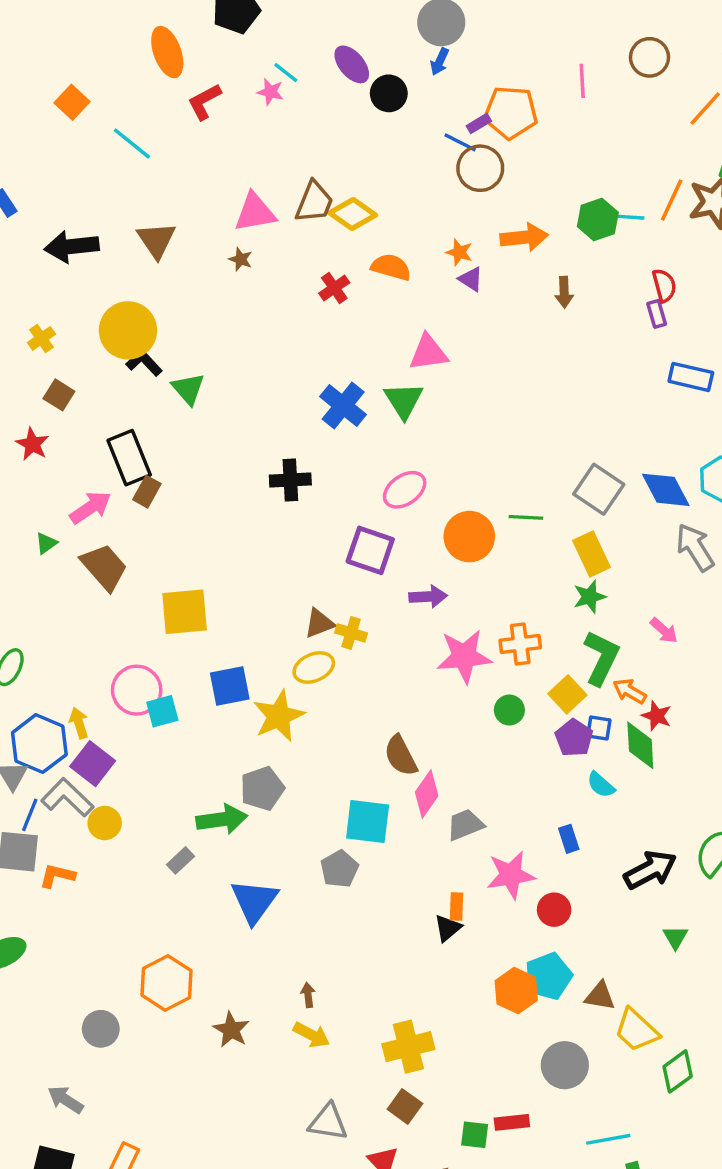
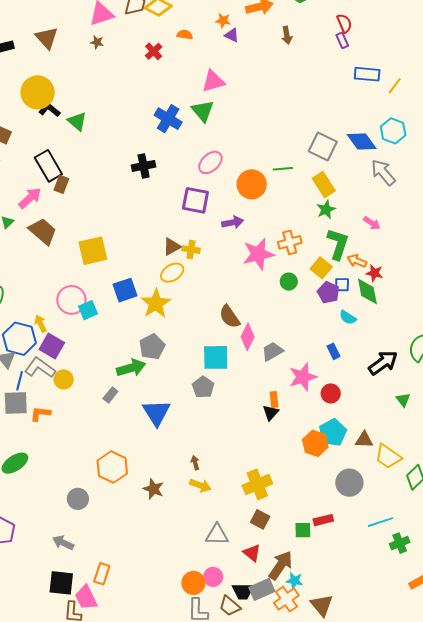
orange semicircle: (391, 267) -> (185, 35), size x0.7

